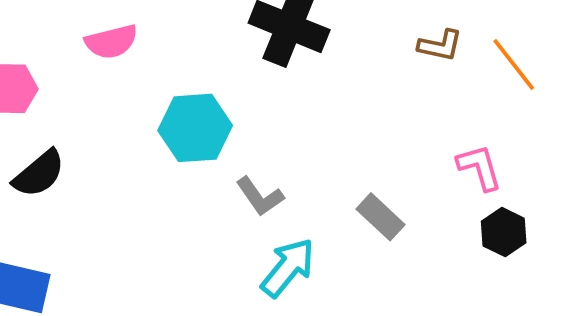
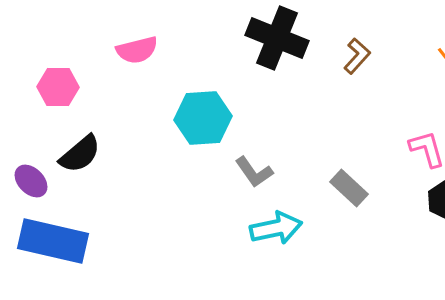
brown L-shape: (440, 45) -> (357, 56), moved, turned -60
cyan arrow: (288, 268) -> (276, 228), turned 39

